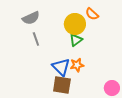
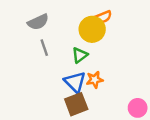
orange semicircle: (92, 14) -> (103, 17), moved, turned -64
green triangle: (76, 40) -> (80, 55), moved
brown square: (62, 85) -> (76, 104), turned -30

